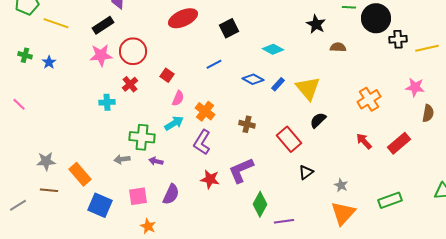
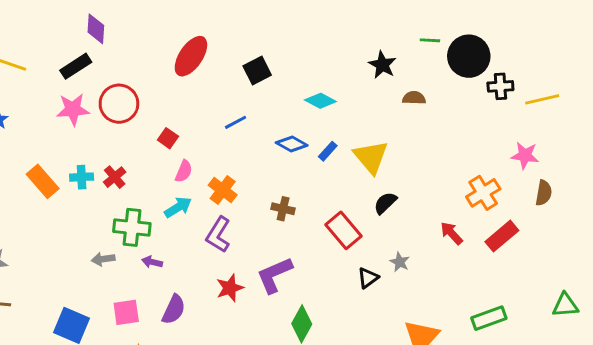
red ellipse: (183, 18) -> (191, 56), turned -32
red cross: (130, 84) -> (115, 177), moved
orange cross: (369, 99) -> (483, 193), moved
orange rectangle: (80, 174) -> (43, 181), moved
red star: (210, 179) -> (230, 288), turned -30
gray star: (341, 185) -> (400, 262), moved

